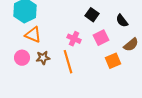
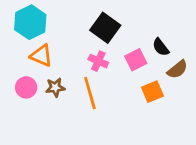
black square: (92, 15) -> (105, 28), moved, size x1.5
black semicircle: (122, 21) -> (161, 47), moved

